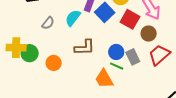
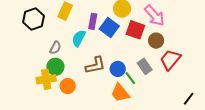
yellow cross: (16, 48) -> (46, 79), moved
blue circle: (116, 52) -> (118, 69), moved
green circle: (30, 53) -> (55, 67), moved
green line: (117, 66) -> (130, 78), turned 40

